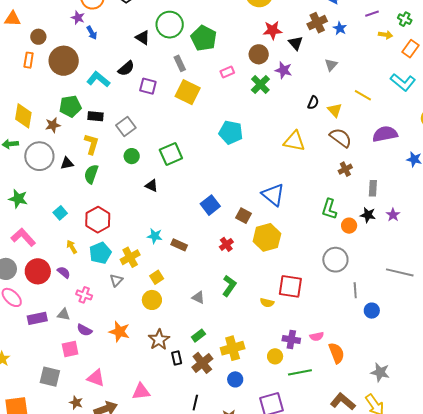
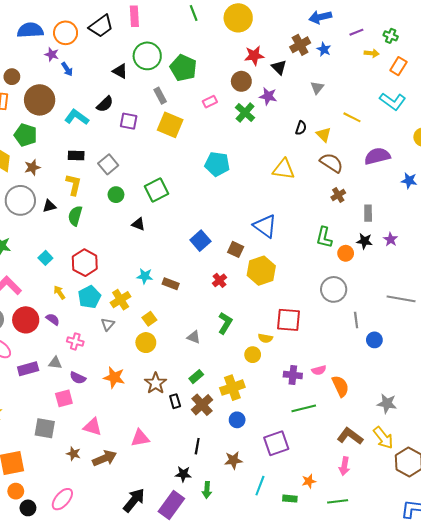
green pentagon: (70, 106) -> (26, 135), moved, turned 30
yellow circle: (275, 356) -> (253, 355), moved

